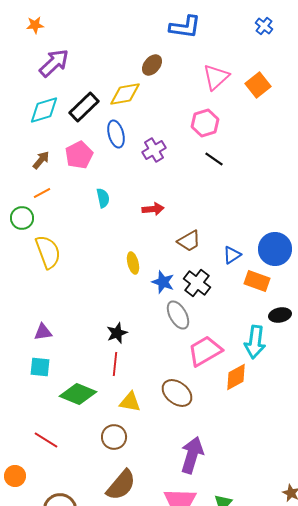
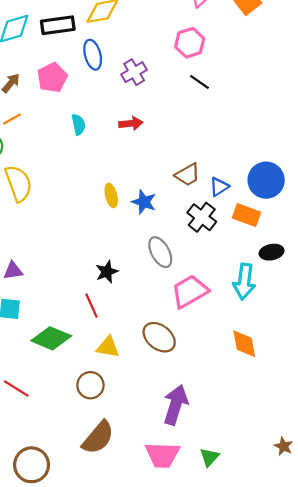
black rectangle: (84, 107) -> (58, 25), turned 36
red arrow: (153, 209) -> (131, 123), moved
brown trapezoid: (189, 241) -> (188, 175), moved
blue star: (163, 282) -> (144, 202), moved
black cross: (197, 283) -> (202, 217), moved
black star: (117, 333) -> (107, 272), moved
red line: (115, 364) -> (92, 306), turned -30
orange diamond: (236, 377) -> (244, 344), moved, turned -72

